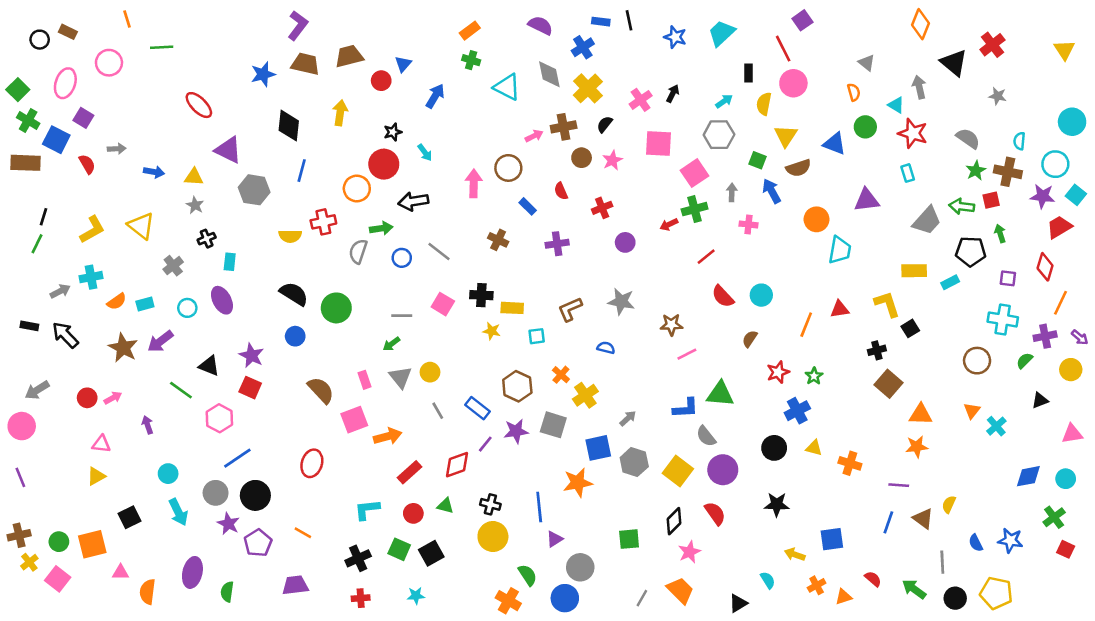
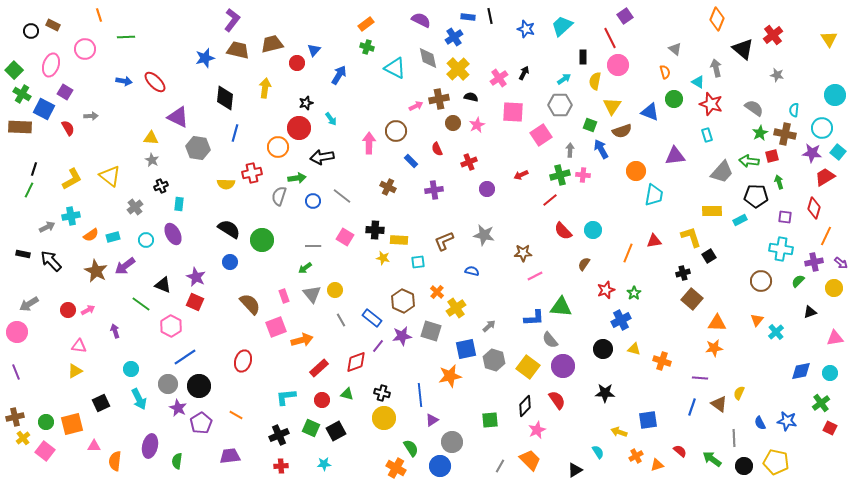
black semicircle: (605, 124) -> (471, 97), turned 64
blue arrow: (154, 172) -> (124, 81), moved
green cross: (695, 209) -> (560, 175), moved

